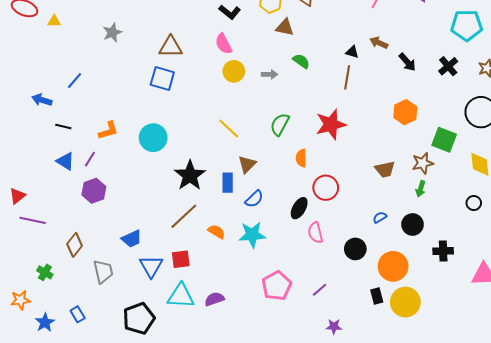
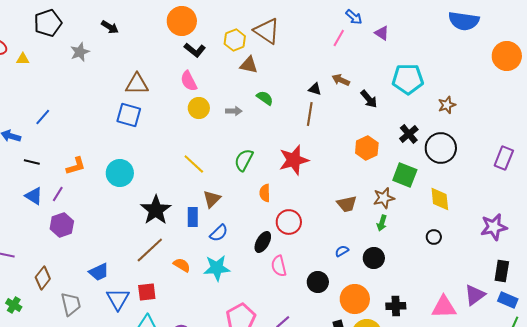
cyan pentagon: (467, 25) -> (408, 79), moved
gray star: (112, 33) -> (80, 52), moved
black cross: (448, 66) -> (409, 134), moved
black cross: (443, 251) -> (396, 306), moved

